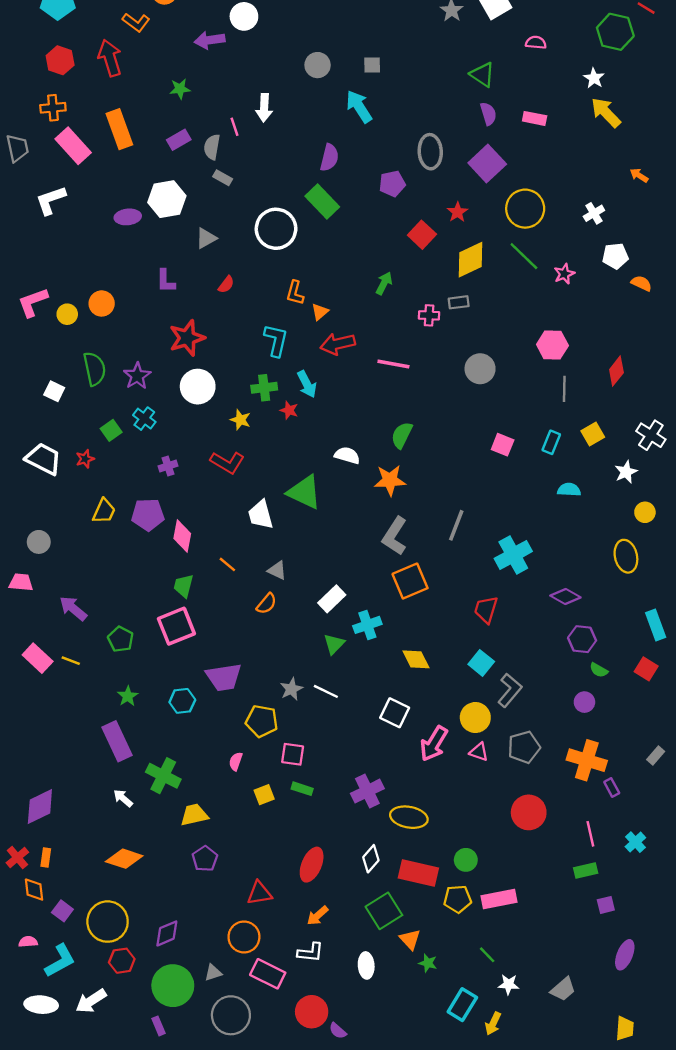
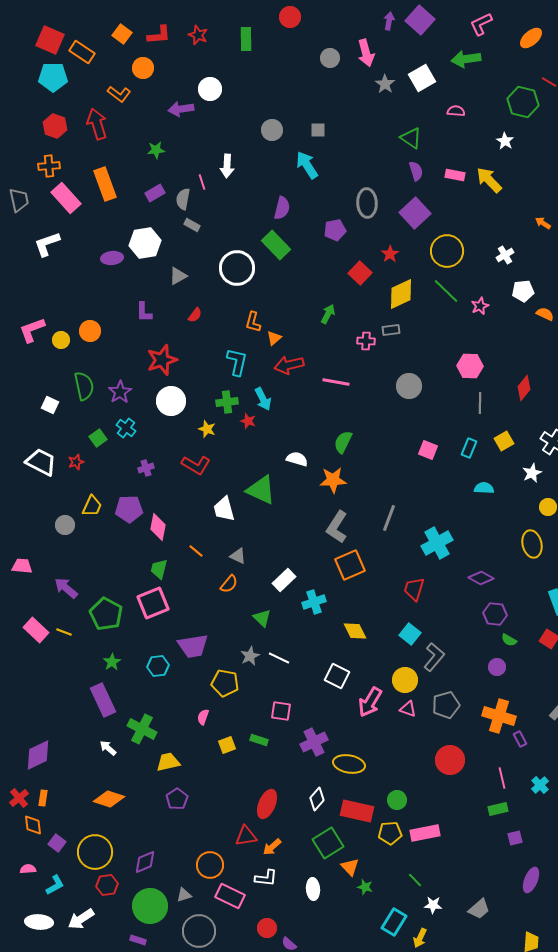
yellow arrow: (606, 112) -> (489, 180), moved
gray circle: (39, 542) -> (65, 525), moved
green pentagon: (121, 639) -> (106, 614), size x1.5
green triangle: (334, 644) -> (262, 618), moved, turned -30
pink square: (293, 754) -> (281, 711), moved
red triangle: (259, 893) -> (246, 836), moved
cyan L-shape: (60, 961) -> (55, 885), size x0.7
red circle: (312, 1012) -> (267, 928), size x0.7
purple rectangle: (159, 1026) -> (138, 940), turned -49

